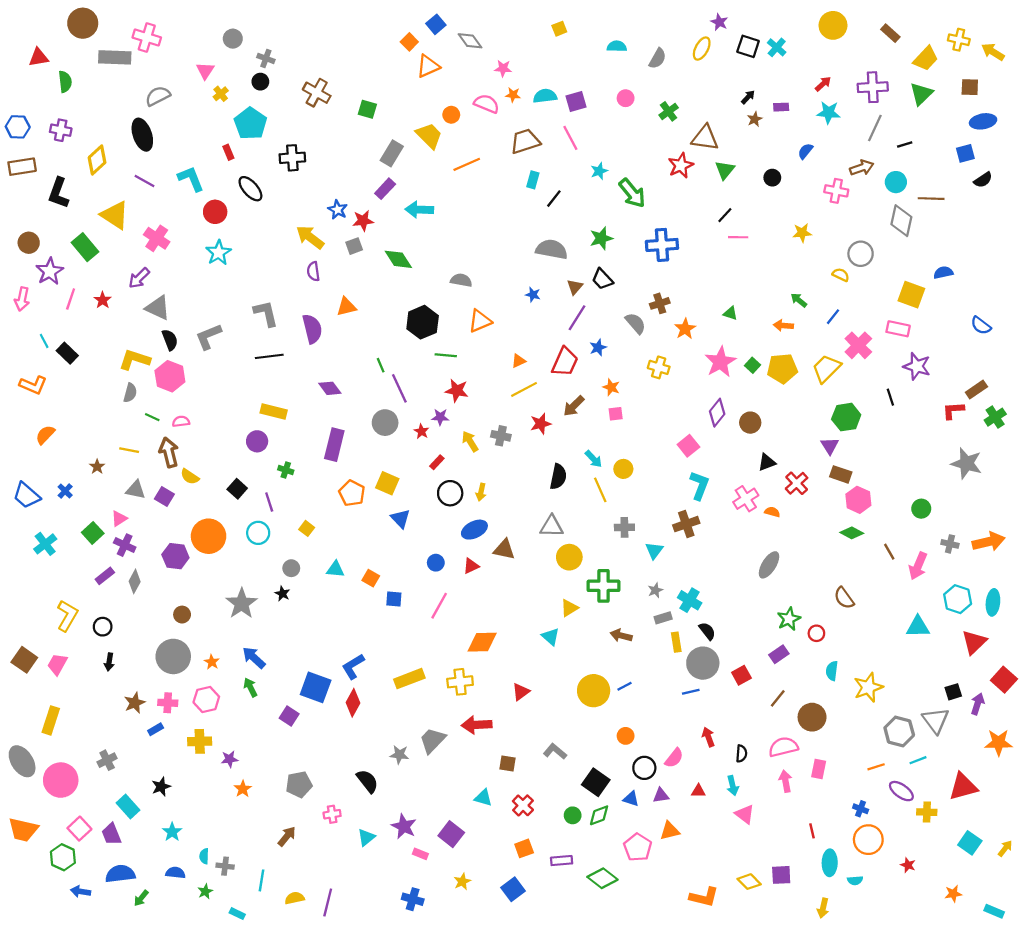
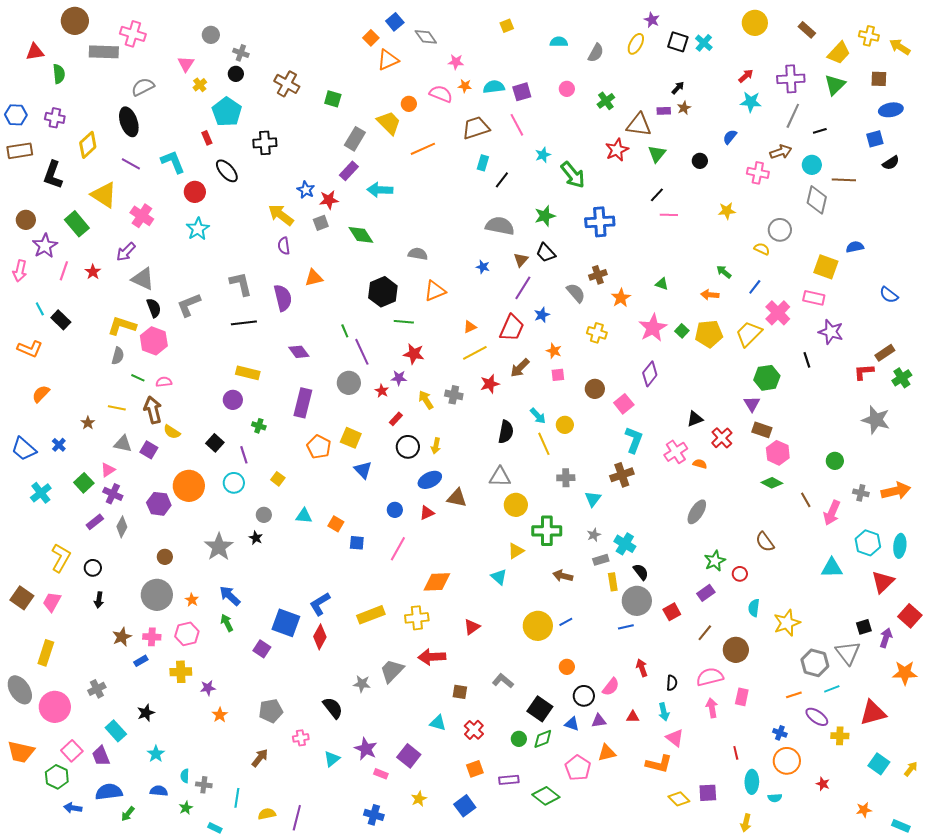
purple rectangle: (781, 107) -> (664, 111), moved
brown circle: (750, 423) -> (595, 389), moved
orange L-shape: (704, 897) -> (659, 764), moved

